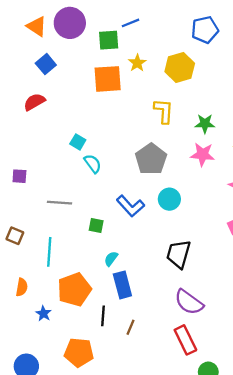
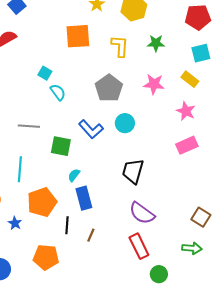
orange square: (108, 79) -> (78, 36), moved
green star: (205, 124) -> (156, 43), moved
green square: (96, 225) -> (61, 146), size x1.5

